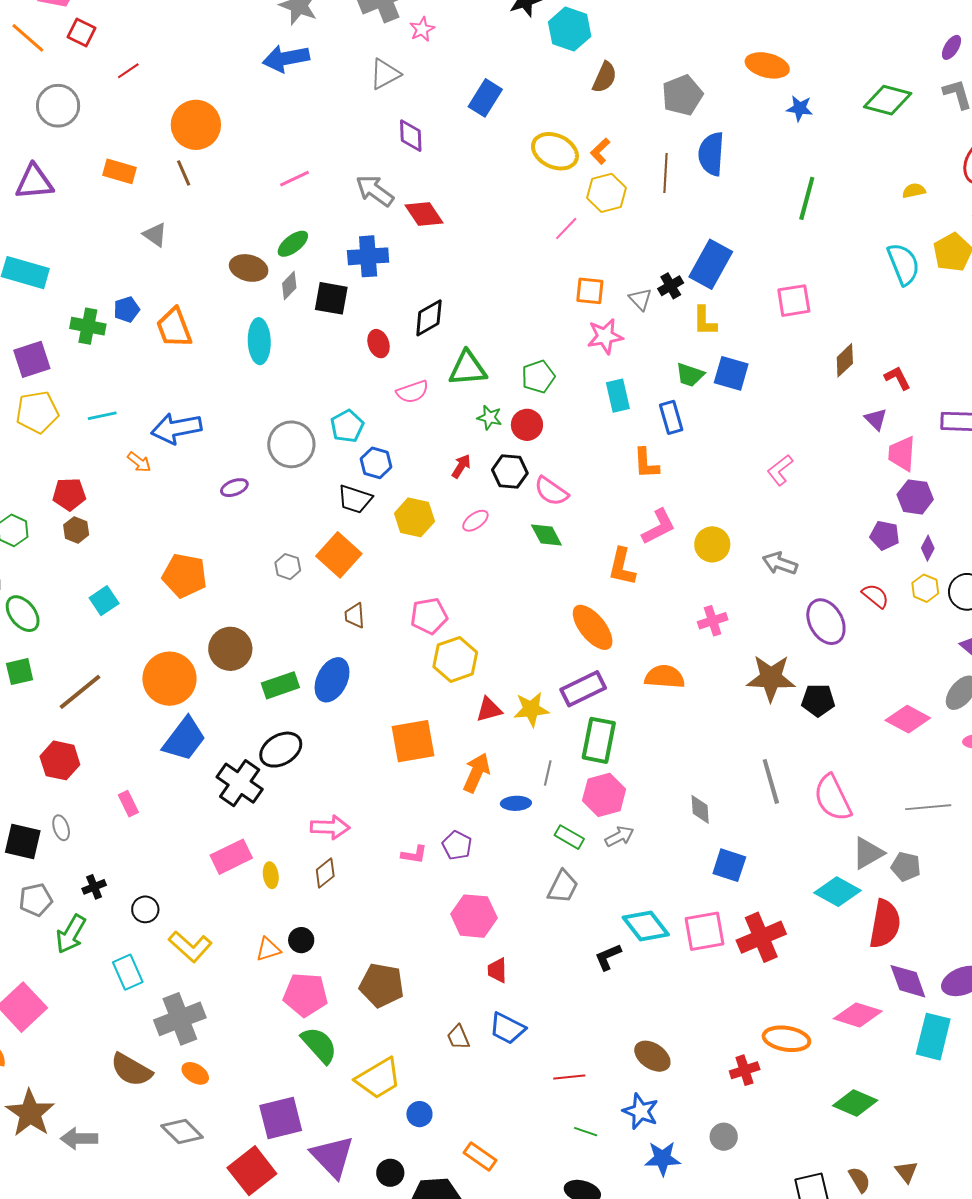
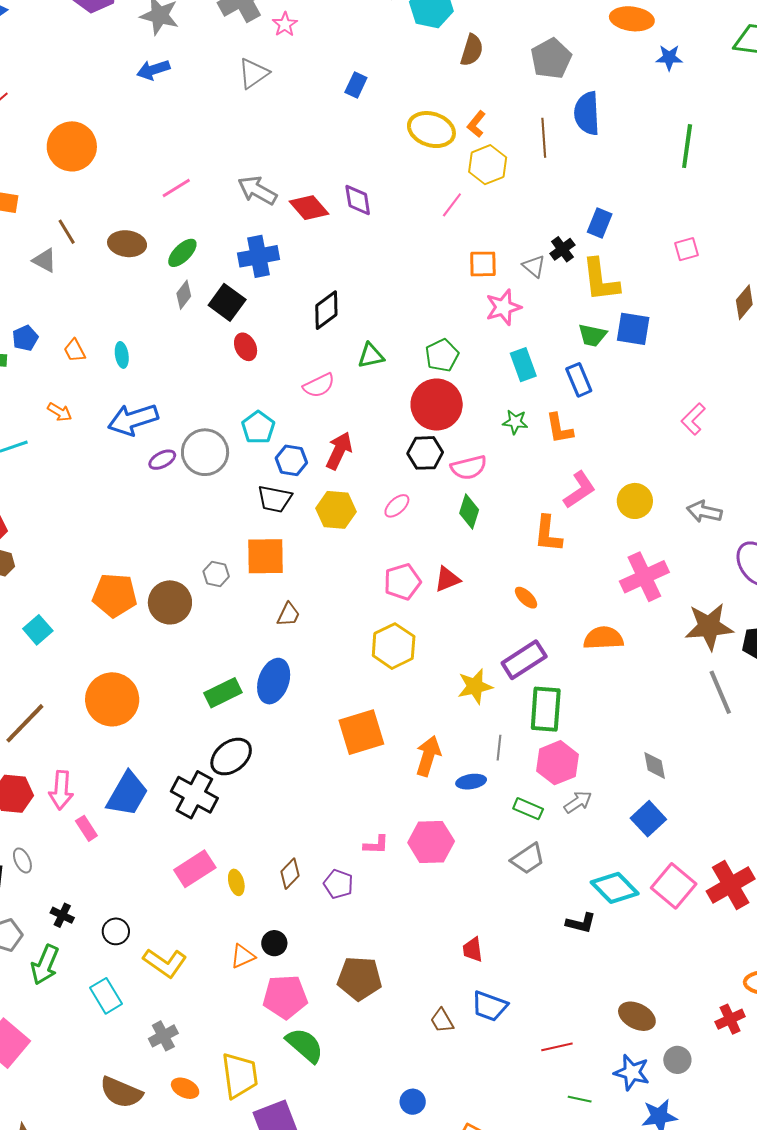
blue arrow: (286, 58) -> (153, 70), size x0.7
blue rectangle: (485, 98) -> (356, 85), size x0.7
purple diamond: (411, 136) -> (358, 200), moved
brown line: (184, 173) -> (67, 232), moved
blue rectangle: (711, 264) -> (600, 223), size x0.6
brown ellipse: (249, 268) -> (127, 244), moved
black square: (331, 298) -> (227, 302), turned 33
pink square: (794, 301) -> (687, 249), size x0.7
yellow L-shape: (705, 321) -> (601, 280), size x1.5
orange trapezoid: (174, 328) -> (75, 350), size x0.6
cyan ellipse: (259, 341) -> (122, 355), moved, size x0.6
red ellipse: (378, 344) -> (246, 347), moved
green triangle: (468, 368) -> (371, 356), size x0.7
green star: (489, 418) -> (515, 422), moved
red circle: (527, 425) -> (437, 405), size x1.6
blue arrow: (176, 428) -> (133, 420), moved
orange arrow: (139, 462) -> (60, 412), moved
red arrow: (461, 466) -> (339, 451), moved, size x1.5
purple ellipse: (234, 488) -> (162, 460), moved
pink semicircle: (551, 491) -> (469, 467), turned -42
green diamond: (546, 535) -> (469, 511), turned 52
orange square: (339, 555) -> (265, 556), turned -36
brown trapezoid: (355, 616) -> (288, 615), turned -144
pink pentagon: (429, 616) -> (402, 582), moved
pink cross: (713, 621) -> (644, 577), size x1.6
orange ellipse: (593, 627) -> (526, 598), size x0.5
brown circle: (230, 649) -> (170, 602), moved
red triangle: (489, 710) -> (447, 579), moved
blue trapezoid: (184, 739) -> (127, 794), moved
gray line: (771, 781) -> (720, 692), moved
pink arrow: (330, 827) -> (61, 790), moved, turned 99
purple pentagon: (457, 845) -> (338, 884), moved
blue square: (729, 865) -> (648, 819), moved, turned 36
black cross: (94, 887) -> (62, 915), turned -35
gray trapezoid: (563, 887) -> (528, 859), turned 36
pink hexagon: (474, 916) -> (431, 842), moved
pink square: (705, 931) -> (674, 886), turned -33
black L-shape: (608, 957) -> (581, 923), turned -136
gray cross: (180, 1019) -> (163, 1036), size x0.6
yellow trapezoid: (378, 1078) -> (240, 1075), moved, turned -60
gray circle: (724, 1137) -> (677, 1060), moved

